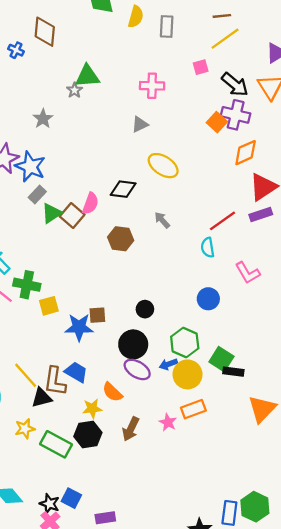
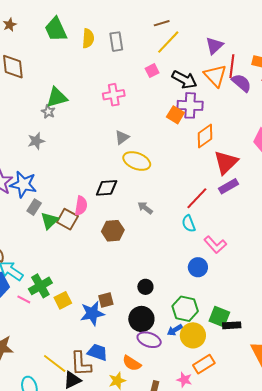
gray star: (43, 119) -> (36, 141), moved, turned 30
gray triangle: (140, 124) -> (122, 137), moved
pink L-shape: (248, 273) -> (215, 245), moved
green cross: (27, 285) -> (40, 286), turned -30

